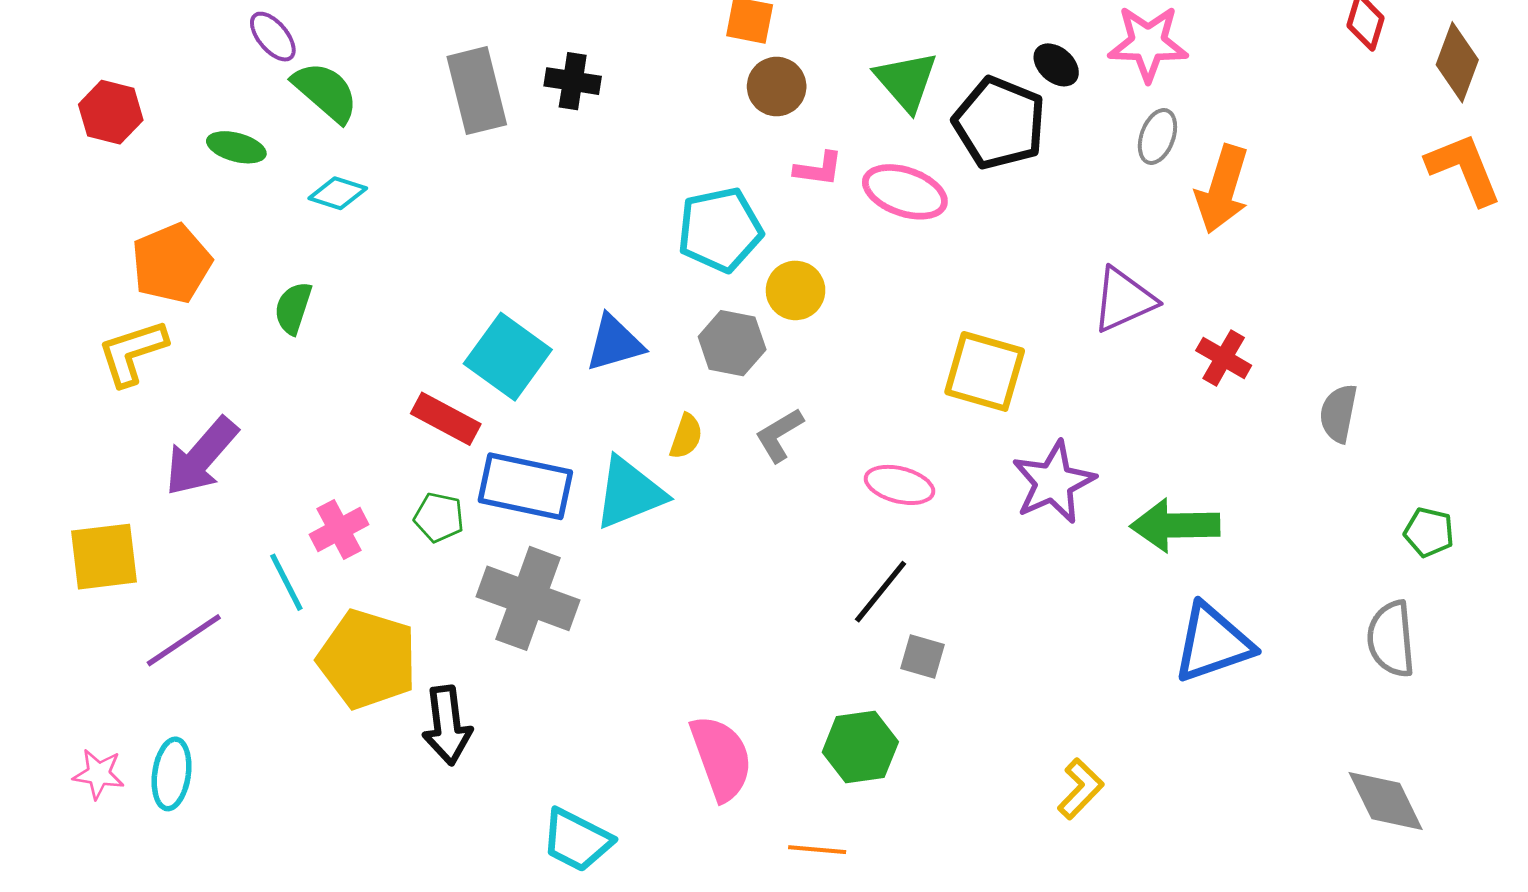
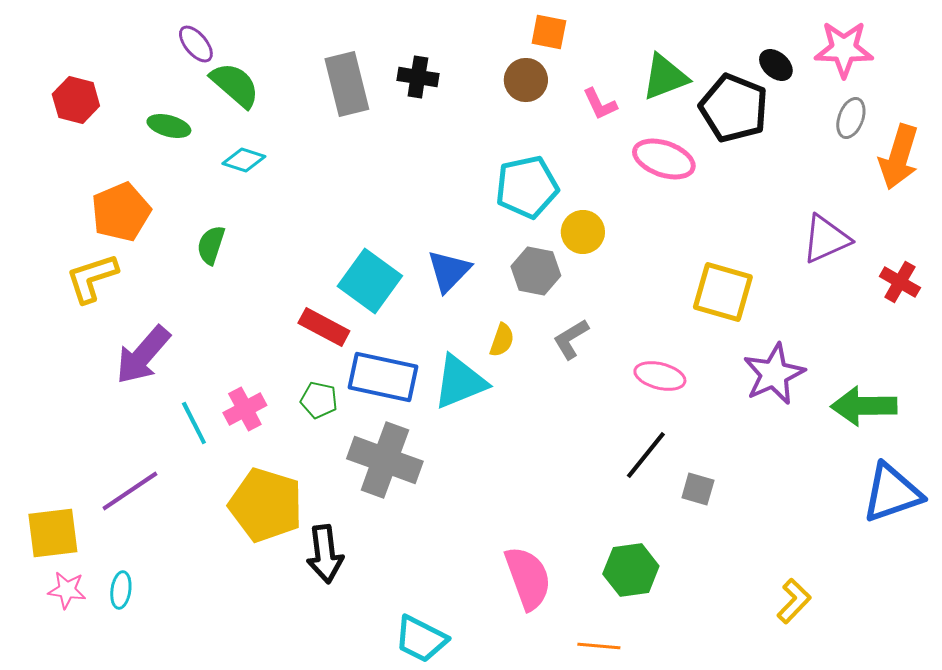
green triangle: (906, 81) -> (665, 77), turned 50
brown circle: (777, 87) -> (526, 80), moved
pink L-shape: (818, 169) -> (600, 104), moved, turned 57
blue triangle: (615, 343) -> (449, 271), turned -30
yellow square: (104, 557) -> (53, 533), moved
cyan line: (286, 582) -> (194, 423), moved
gray square: (922, 656) -> (698, 489), moved
cyan ellipse: (172, 774) -> (121, 590), size x0.7

